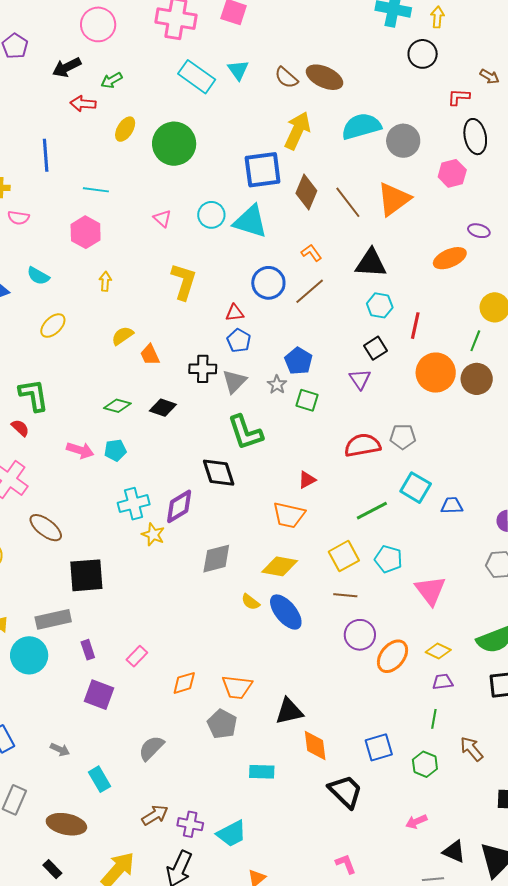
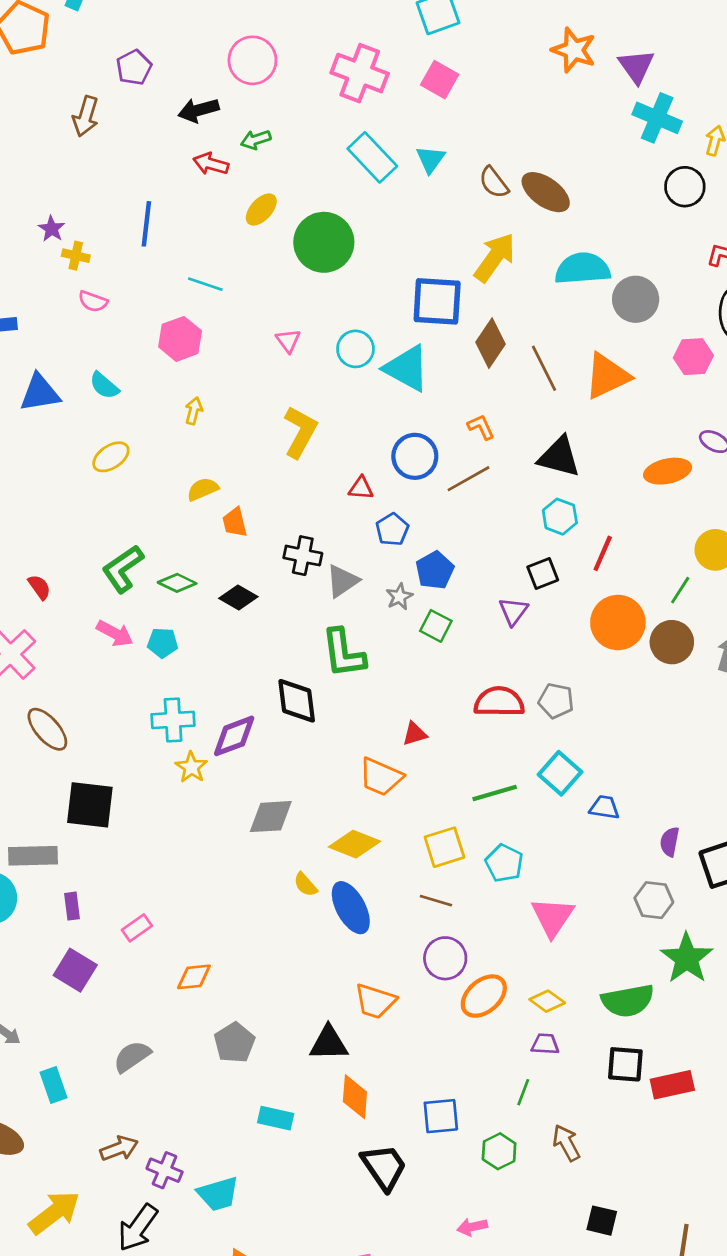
blue pentagon: (239, 341) -> (392, 529), moved
green L-shape: (34, 395) -> (123, 569), moved, turned -126
orange trapezoid: (237, 687) -> (375, 1001), moved

